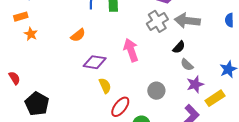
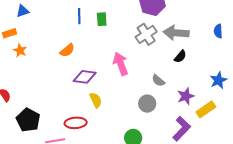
black semicircle: (179, 47) -> (180, 57), moved
gray semicircle: (187, 65) -> (158, 81), moved
red ellipse: (120, 107) -> (76, 123), moved, turned 50

